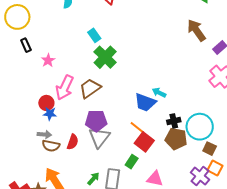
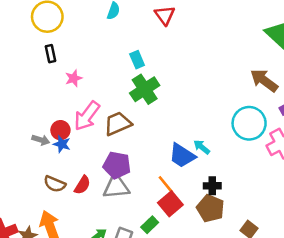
brown arrow: (196, 30) -> (264, 80), turned -30
cyan circle: (200, 127) -> (249, 123), moved
gray arrow: (44, 134) -> (41, 140), moved
gray triangle: (99, 138) -> (116, 187), turned 35

